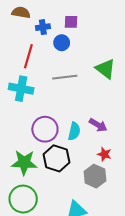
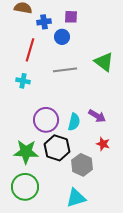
cyan cross: (21, 89) -> (23, 81), size x0.6
gray hexagon: (95, 176) -> (82, 165), moved

